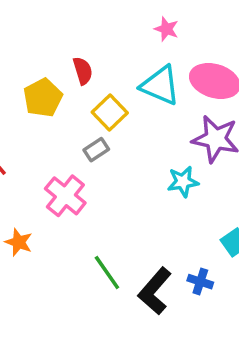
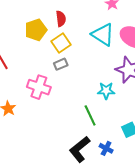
yellow square: (110, 113) -> (61, 43), moved
pink cross: (65, 196) -> (39, 87), turned -30
green line: (107, 272) -> (90, 115), moved

